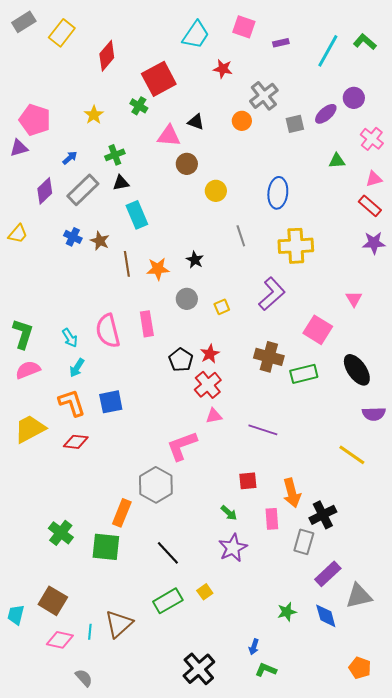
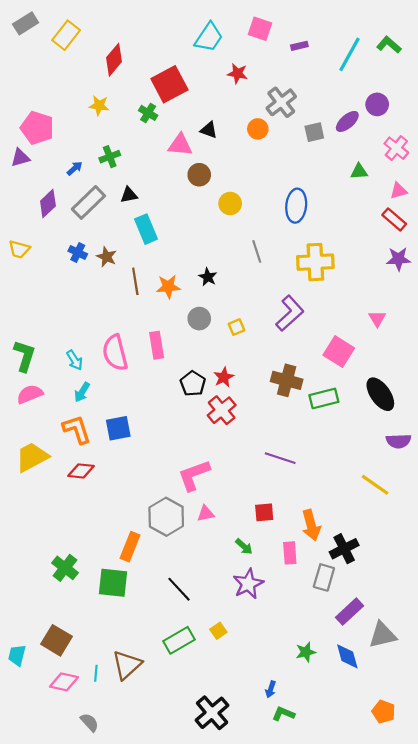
yellow star: (94, 115) -> (99, 105), moved, turned -30
green cross: (115, 155) -> (110, 157), moved
yellow trapezoid: (18, 234) -> (19, 249), turned 65
pink triangle: (214, 416) -> (206, 514), moved

